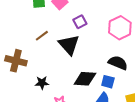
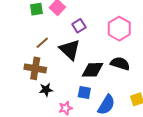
brown cross: (16, 61) -> (35, 68), moved
black diamond: (85, 79) -> (93, 70), moved
blue square: (108, 82) -> (84, 93), moved

